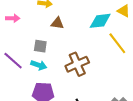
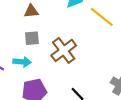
gray square: (40, 46) -> (32, 38), moved

